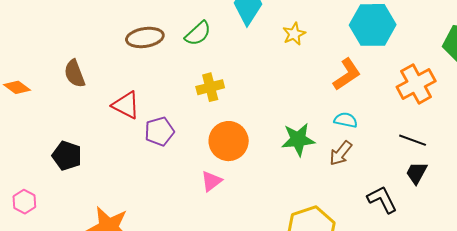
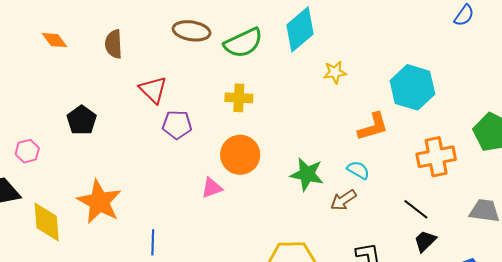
green semicircle: (198, 33) -> (243, 43), size x1.4
black trapezoid: (417, 173) -> (425, 241), moved

